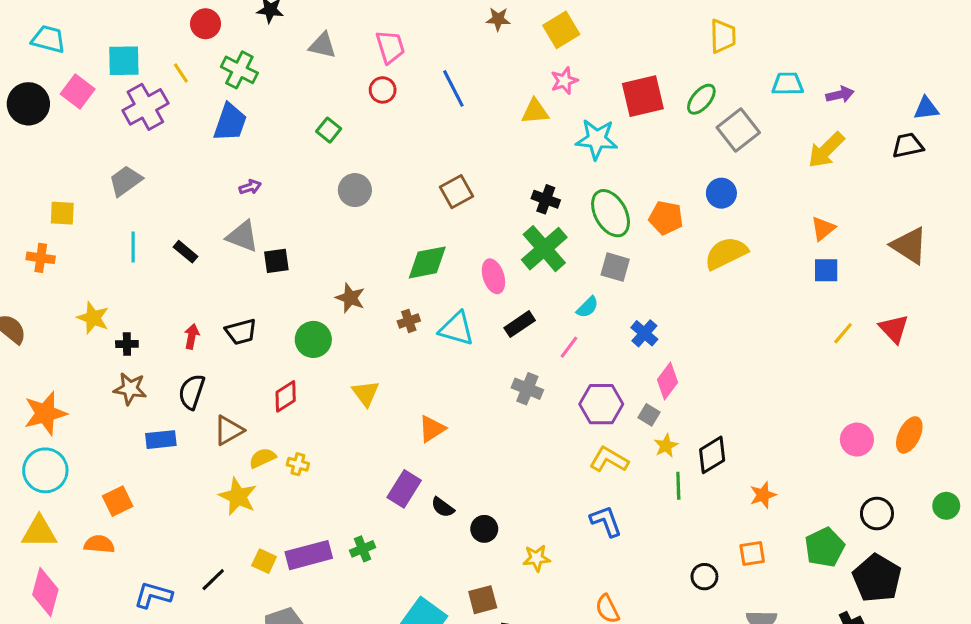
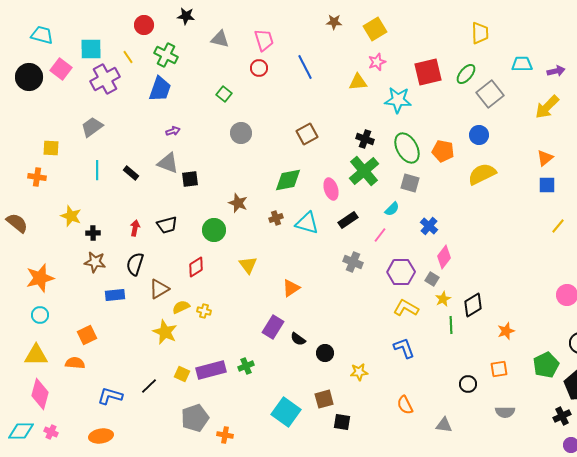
cyan circle: (45, 470) -> (40, 315), size x0.6

